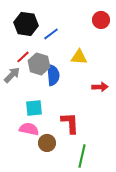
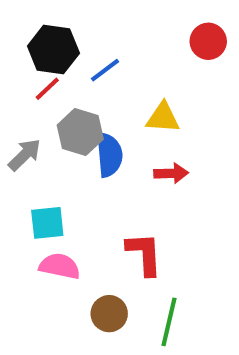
red line: (23, 57) -> (47, 89), moved
red arrow: (100, 87) -> (171, 173), moved
cyan square: (34, 108) -> (47, 223), moved
brown circle: (47, 143) -> (109, 314), moved

